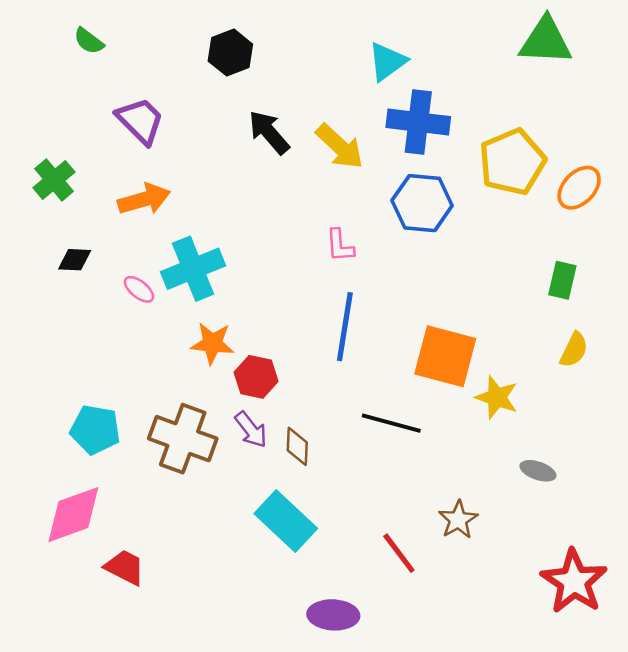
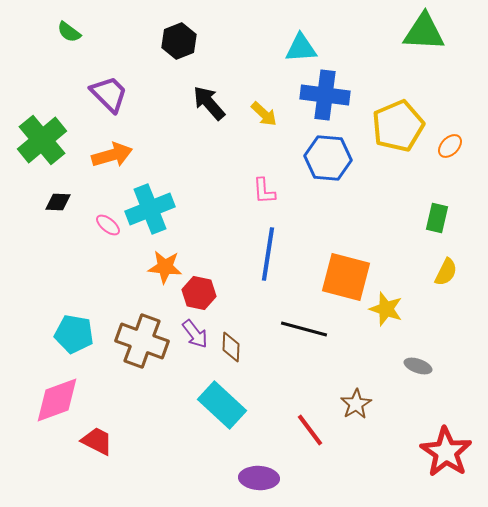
cyan triangle: (387, 62) -> (301, 48), turned 32
yellow arrow: (340, 146) -> (264, 114), size x0.7
green cross: (54, 180) -> (42, 140), size x1.5
orange ellipse: (579, 188) -> (450, 146), size x0.7

